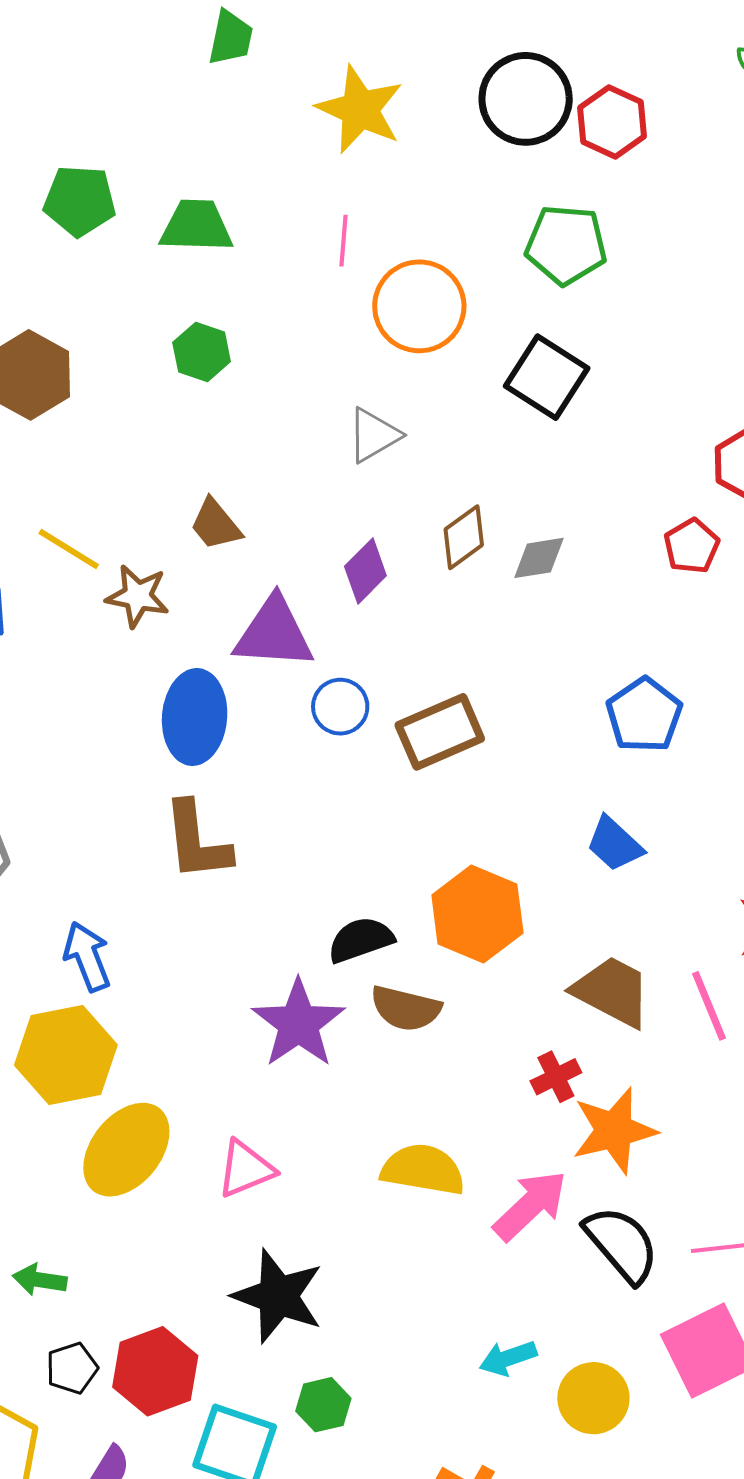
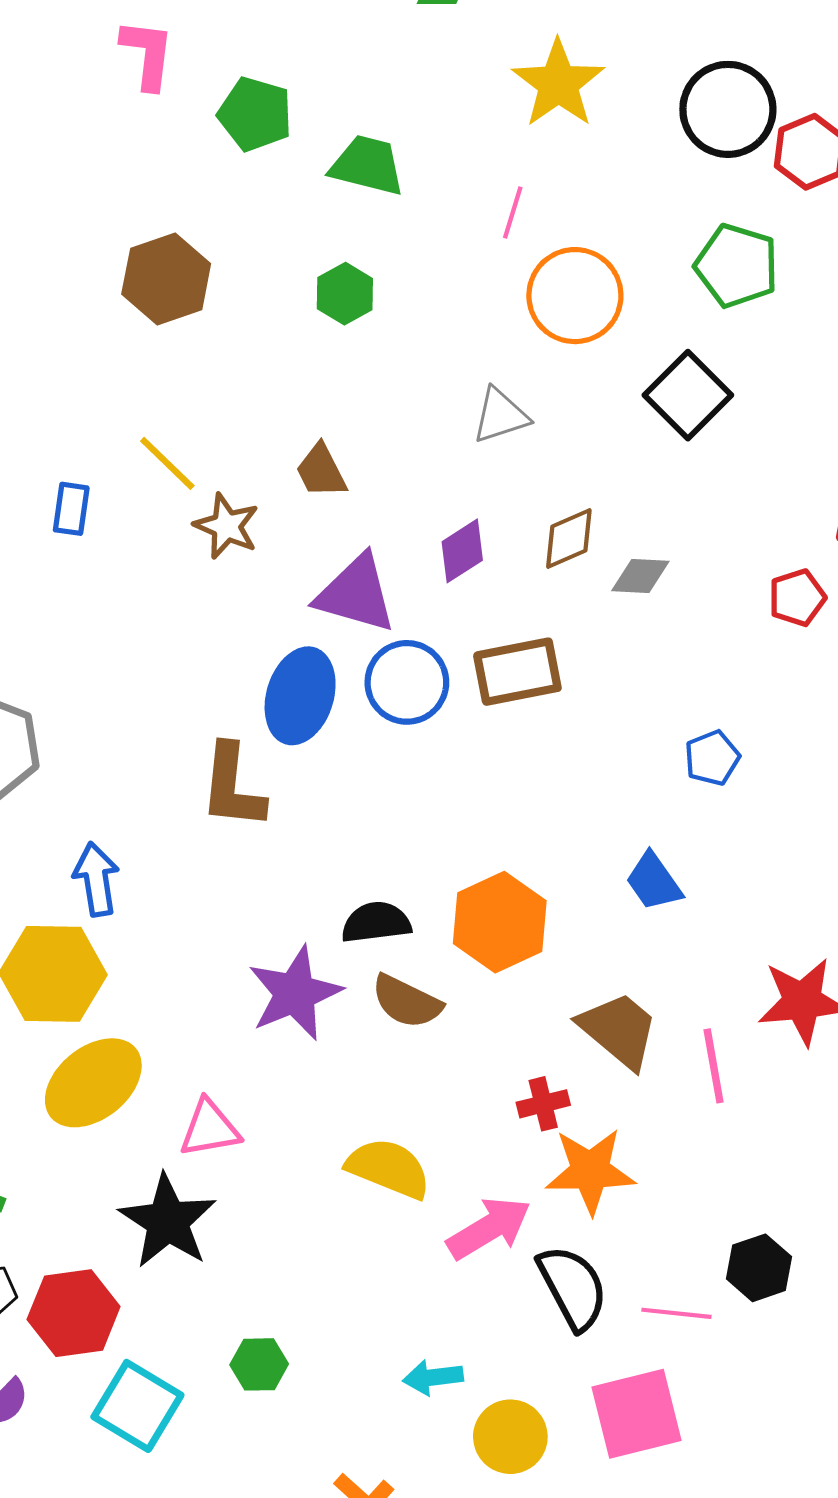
blue circle: (340, 707) -> (407, 682), size x1.4
blue pentagon: (644, 715) -> (712, 758), size x0.7
blue ellipse: (195, 717) -> (300, 696), moved
brown rectangle: (440, 732) -> (517, 672), moved
black star: (278, 1296) -> (168, 1221), moved
green hexagon: (323, 1405) -> (259, 1364), moved

